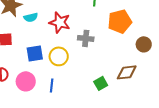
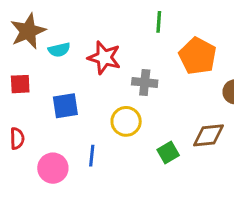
orange pentagon: (120, 21) -> (198, 56), turned -30
yellow circle: (59, 56) -> (126, 121), moved
pink circle: (26, 81) -> (53, 168), moved

